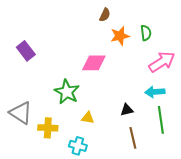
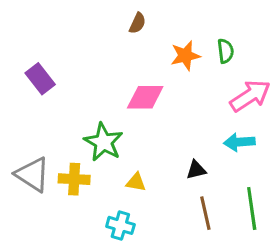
brown semicircle: (105, 15) -> (137, 23), moved
green line: (161, 120) -> (252, 208), moved
yellow cross: (48, 128) -> (74, 179), moved

